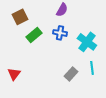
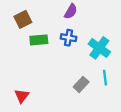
green rectangle: (34, 35) -> (39, 40), turned 35
red triangle: (14, 74) -> (22, 96), moved

